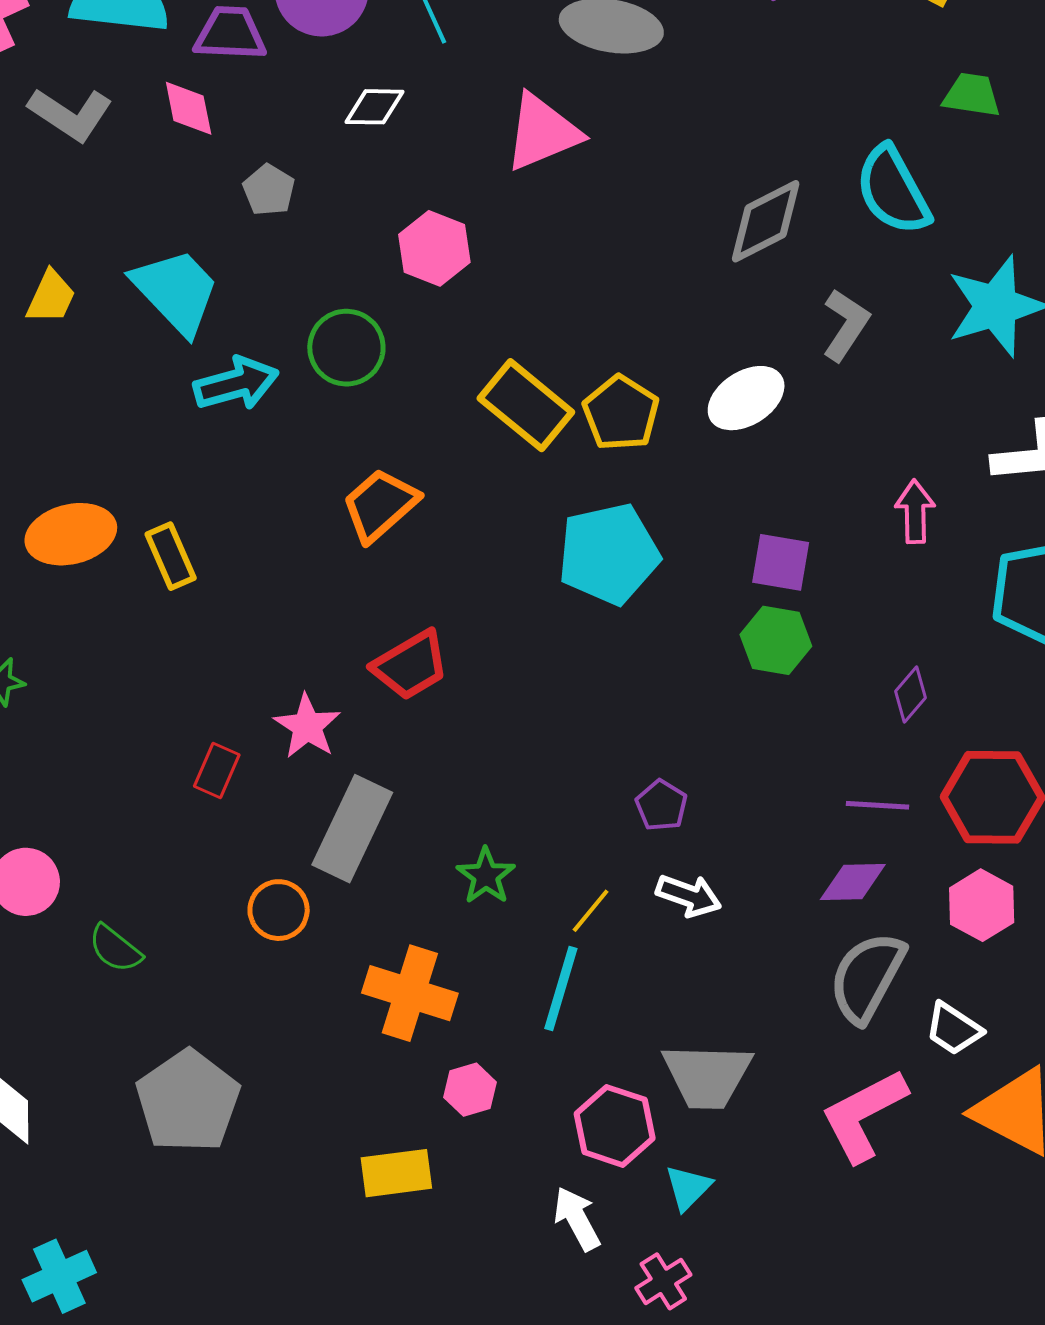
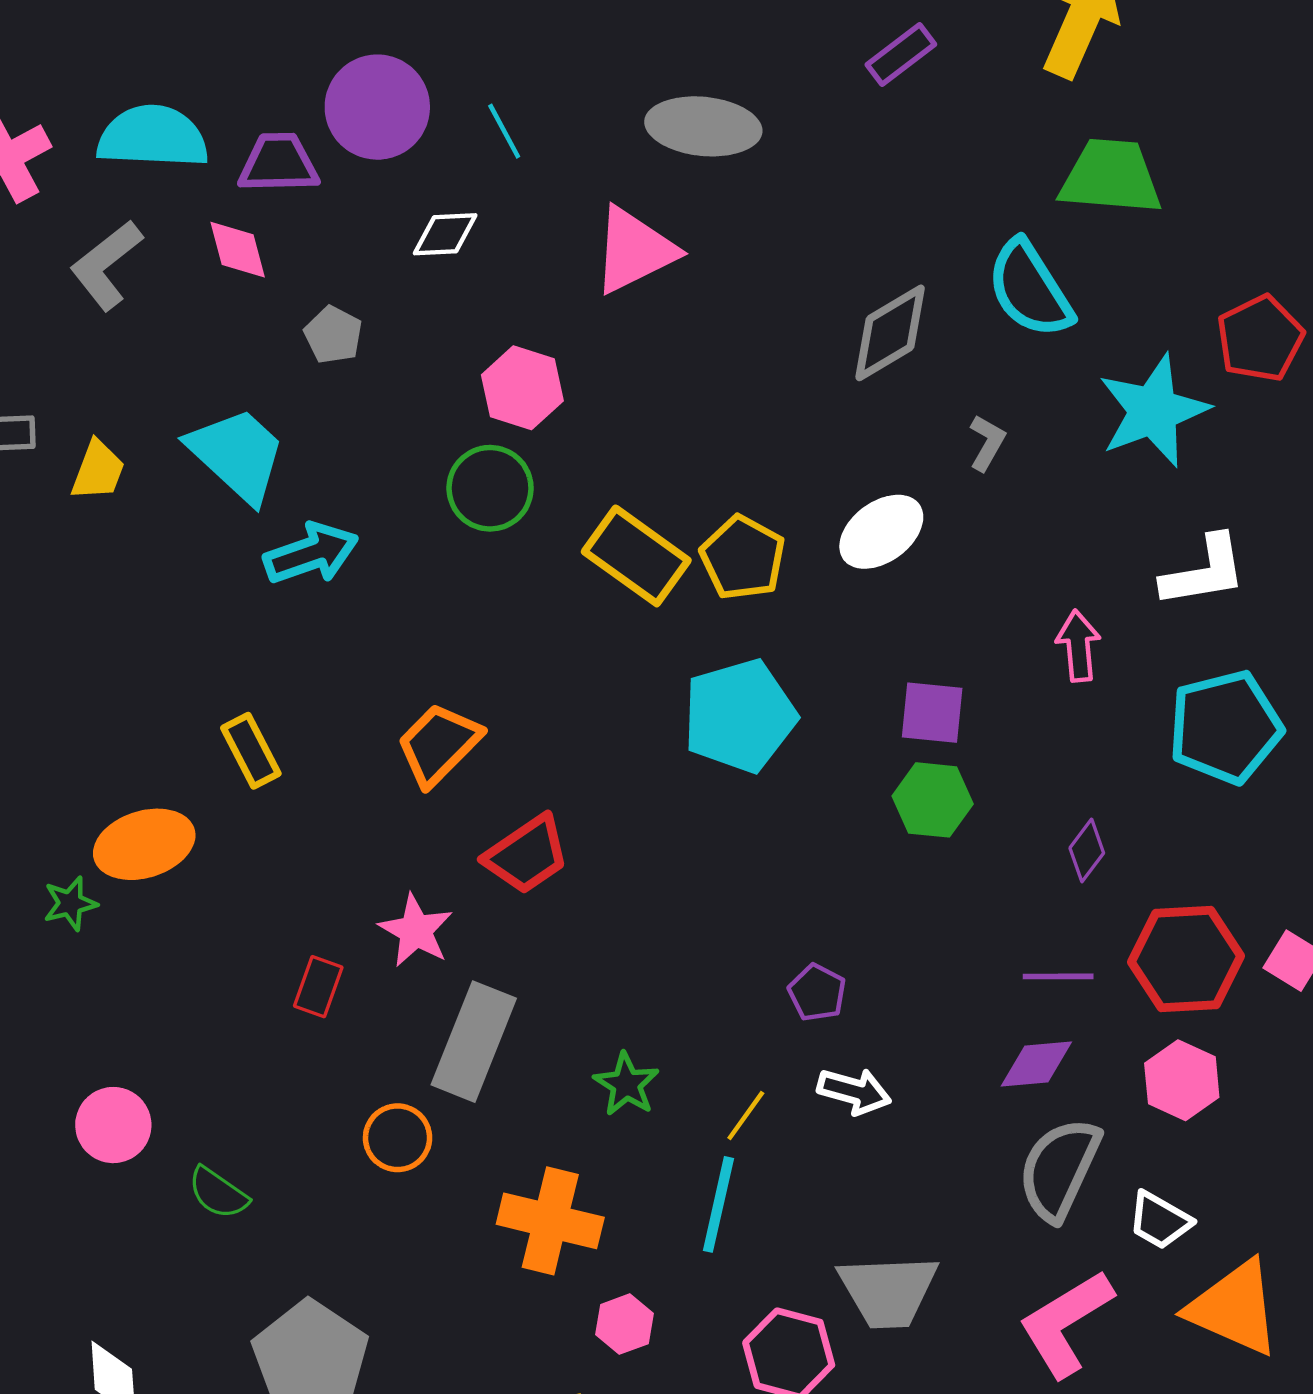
green trapezoid: (972, 95) -> (1111, 177), size x1.6
gray L-shape: (70, 114) -> (106, 265), turned 112
gray L-shape: (846, 325) -> (987, 443), size x0.7
green circle: (346, 348) -> (490, 488), moved
orange trapezoid: (380, 505) -> (439, 744), moved
orange ellipse: (71, 534) -> (144, 844), moved

